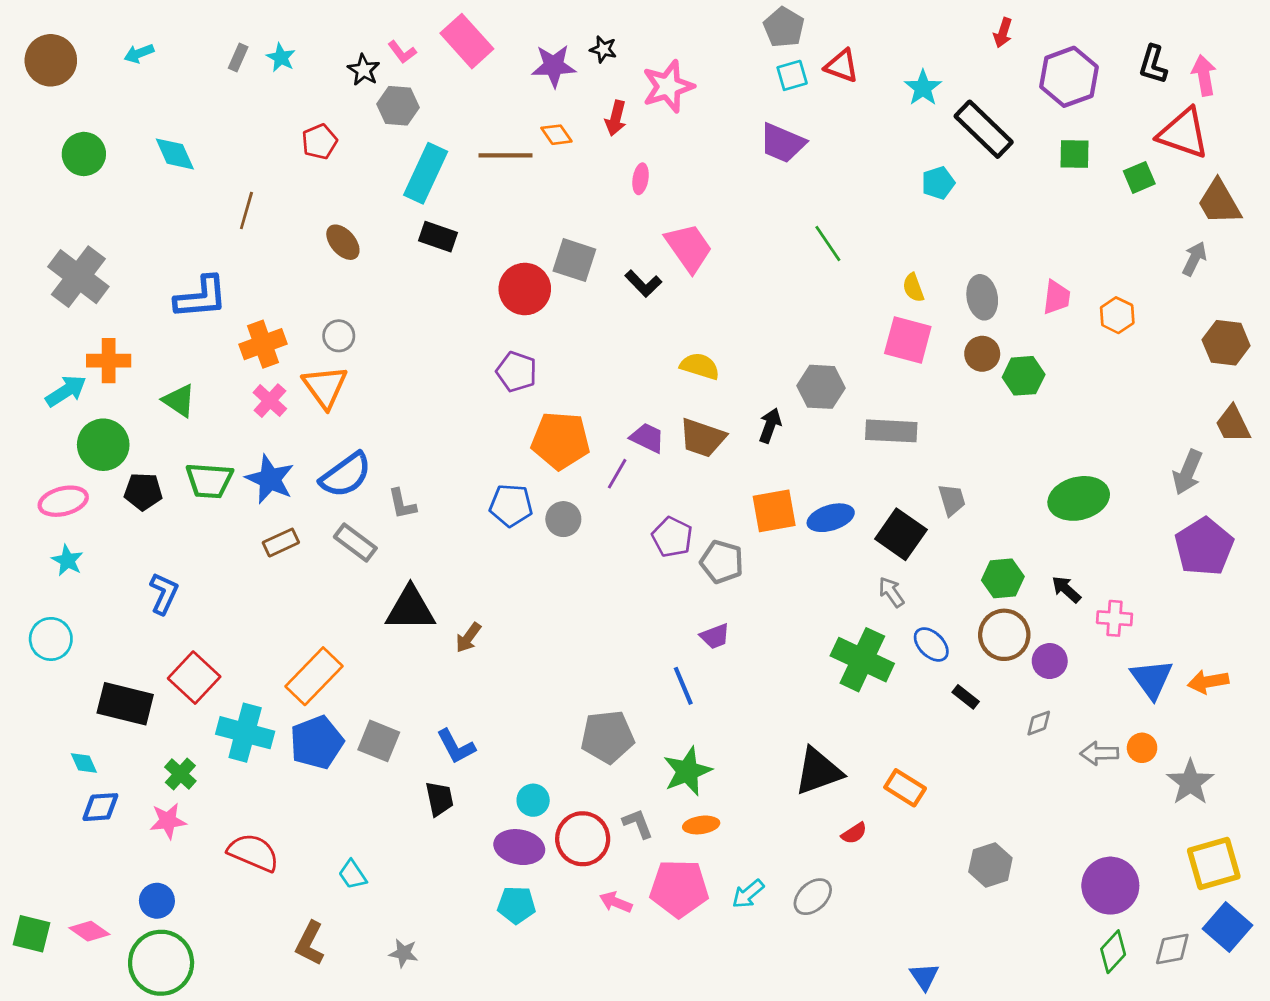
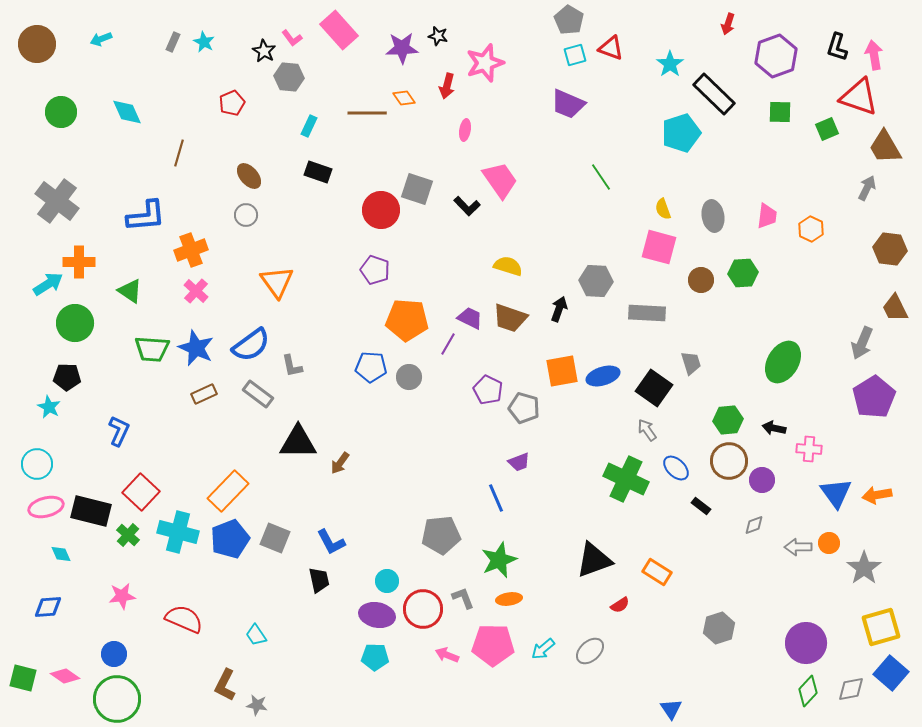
cyan rectangle: (426, 173) -> (309, 126), size x0.5
cyan pentagon: (938, 183) -> (681, 133), size x1.6
gray circle: (339, 336) -> (246, 215), moved
brown circle: (982, 354) -> (701, 280), moved
orange triangle: (325, 387) -> (277, 282), moved
black pentagon: (143, 492) -> (67, 377), moved
green ellipse: (1079, 498) -> (783, 362), turned -45
pink ellipse: (63, 501) -> (46, 507), moved
black arrow: (1066, 589) -> (774, 428), turned -30
green cross: (180, 774) -> (128, 535), moved
blue diamond: (100, 807) -> (48, 607), moved
gray star: (404, 953) -> (257, 705), moved

